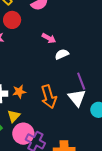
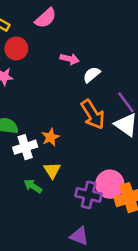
orange arrow: (49, 97) -> (93, 114), moved
pink circle: (23, 134) -> (110, 184), moved

